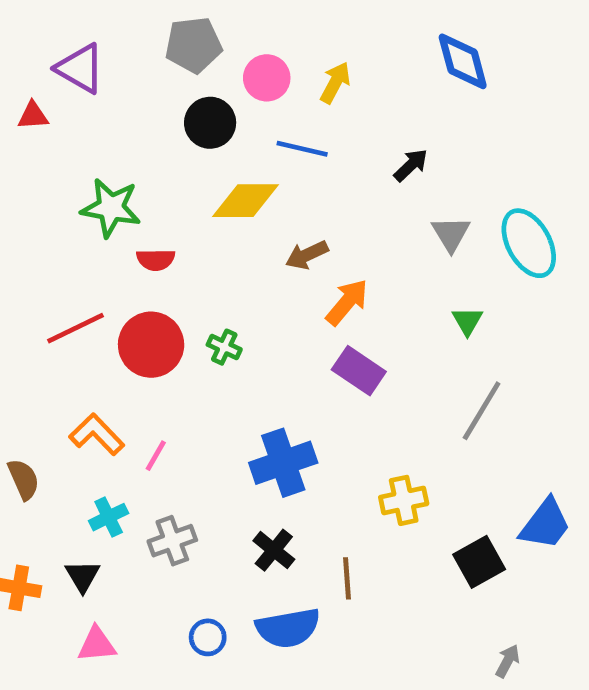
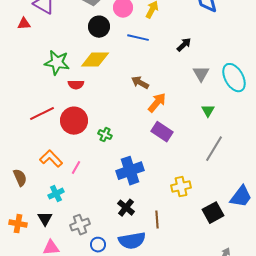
yellow diamond: (245, 201) -> (95, 60), moved
brown arrow: (307, 255) -> (140, 83), turned 54
green cross: (224, 347) -> (105, 135), moved
gray cross: (172, 541) -> (80, 225), moved

